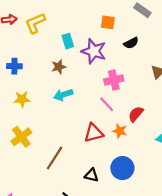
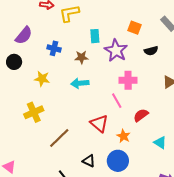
blue cross: (14, 66) -> (54, 48), moved
orange star: (120, 131) -> (123, 136), moved
red triangle: (94, 133) -> (99, 124), turned 42

